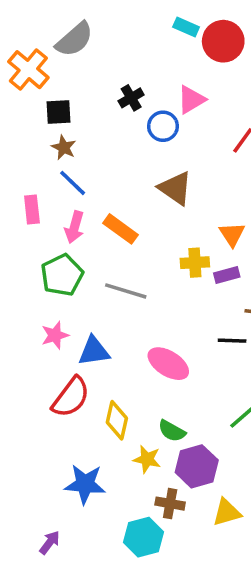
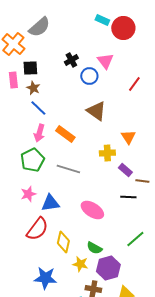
pink triangle: (191, 100) -> (105, 61), turned -36
pink rectangle: (32, 209) -> (13, 80), moved
purple rectangle: (227, 275) -> (125, 170), moved, turned 56

